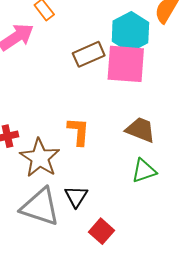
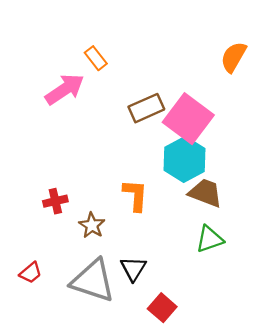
cyan hexagon: (130, 32) -> (184, 159), moved
pink square: (126, 64) -> (188, 119), turned 33
brown star: (40, 158) -> (92, 225), size x0.6

